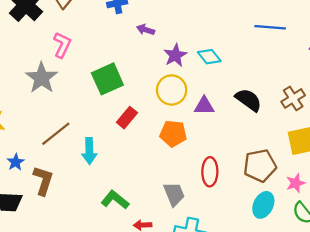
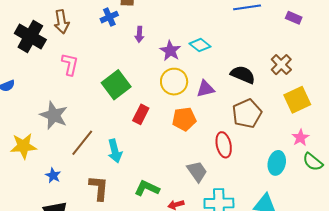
purple arrow: (146, 30) -> (139, 34), turned -91
gray star: (42, 78) -> (54, 115), moved
brown pentagon: (260, 166) -> (247, 114), moved
brown L-shape: (43, 181) -> (99, 188), moved

